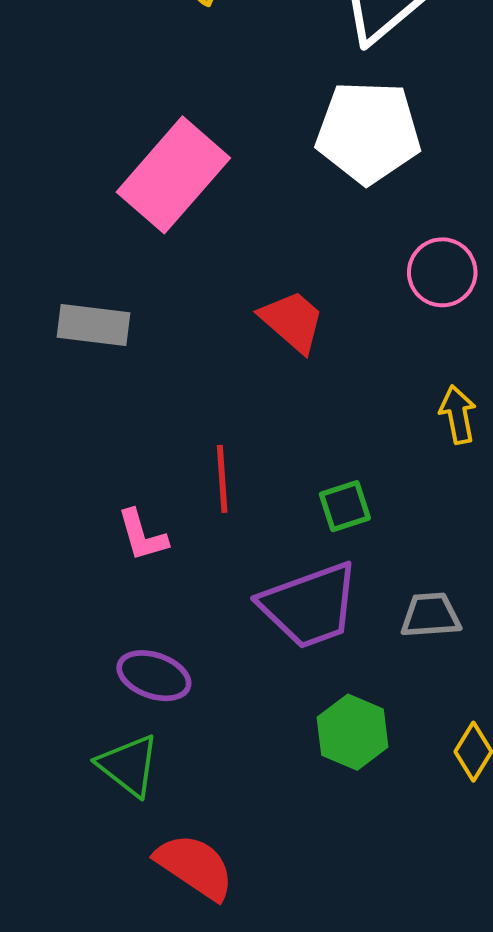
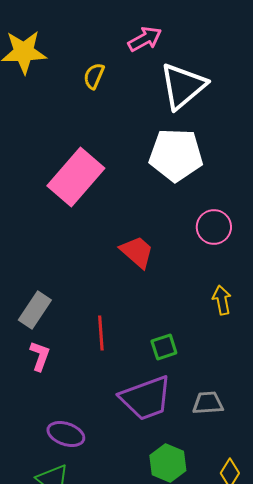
gray rectangle: (94, 325) -> (35, 310), moved, turned -63
pink L-shape: (142, 535) -> (40, 356), moved, turned -144

